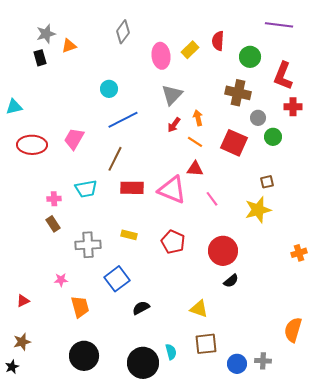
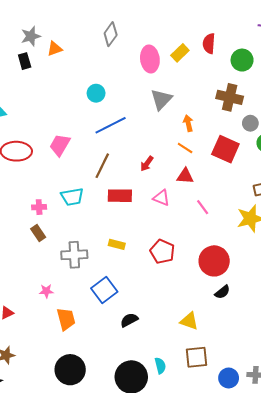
red arrow: (174, 125) -> (147, 164), moved
pink triangle: (172, 190) -> (161, 198), size x0.6

